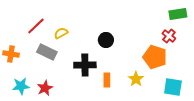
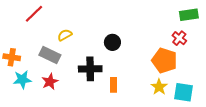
red line: (36, 26) -> (34, 14), moved
yellow star: (136, 79) -> (159, 87), moved
cyan star: (21, 86) -> (22, 79), moved
red star: (45, 88) -> (50, 82), moved

